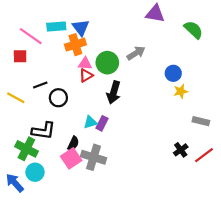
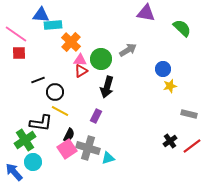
blue triangle: (81, 28) -> (41, 15), moved, turned -48
pink line: (31, 36) -> (16, 34), moved
orange cross: (75, 45) -> (71, 42), turned -30
yellow line: (16, 98) -> (60, 111), moved
cyan triangle: (90, 122) -> (108, 158), moved
green cross: (26, 149) -> (25, 140), turned 30

